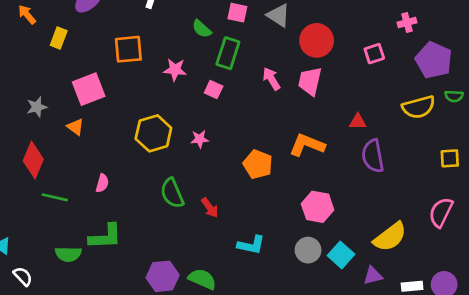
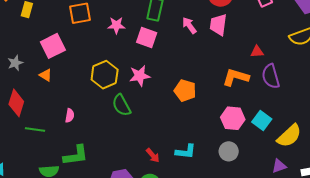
pink square: (214, 89) -> (147, 38), size x1.5
pink star: (200, 139) -> (140, 76), size x1.5
orange L-shape: (307, 145) -> (236, 77), moved
green semicircle: (172, 193) -> (121, 105), moved
red arrow: (210, 208) -> (153, 155), moved
cyan square: (341, 255) -> (262, 121), moved

